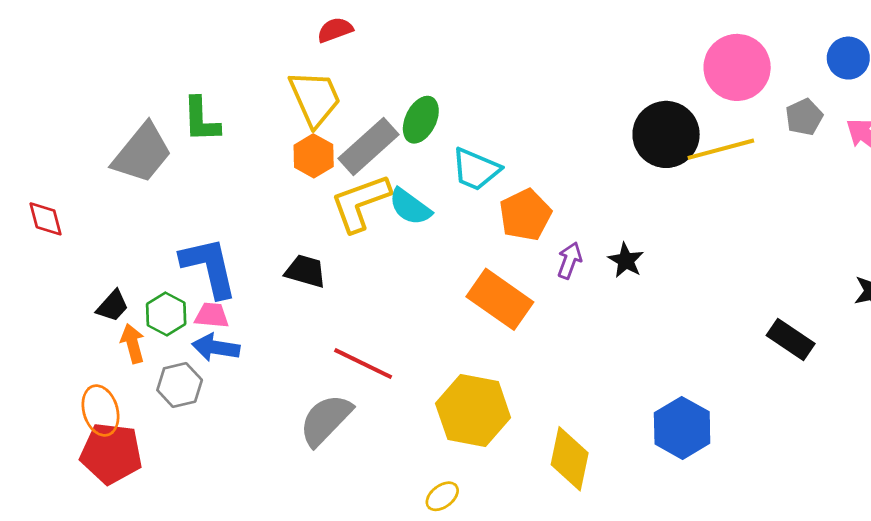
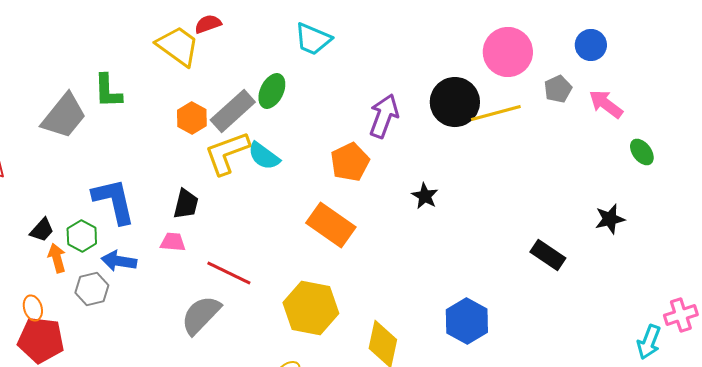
yellow trapezoid: (315, 98) -> (178, 46), moved, turned -30
cyan trapezoid: (476, 169) -> (313, 39), moved
purple arrow: (570, 260) -> (384, 116), moved, size x1.6
black trapezoid: (306, 271) -> (186, 204), turned 88
pink trapezoid: (212, 315) -> (173, 242), moved
orange ellipse: (101, 410) -> (33, 308), size x0.7

